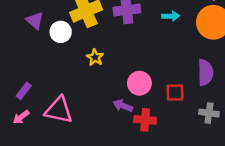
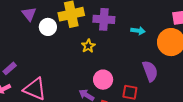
yellow star: (95, 57) -> (88, 46), moved
purple semicircle: (205, 72) -> (150, 71), moved, turned -30

